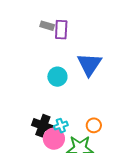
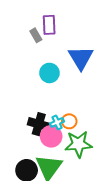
gray rectangle: (47, 26) -> (36, 35), moved, turned 48
orange circle: (94, 125) -> (69, 121), moved

